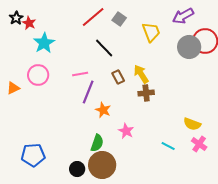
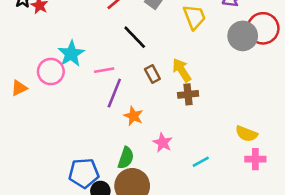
cyan star: (44, 43) -> (71, 54), moved
pink cross: (199, 144) -> (255, 159), turned -35
cyan line: (168, 146) -> (201, 162), moved, turned -56
blue pentagon: (33, 155) -> (84, 173), moved

